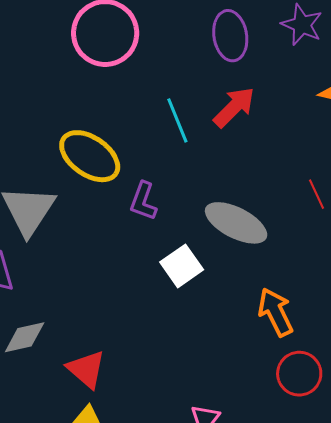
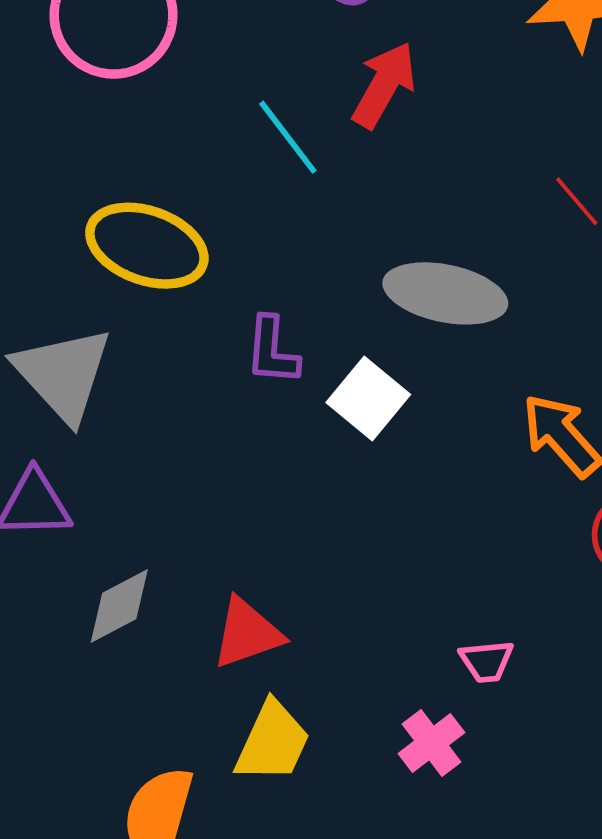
purple L-shape: (143, 201) -> (272, 351), moved
red triangle: (86, 369) -> (247, 633), turned -45

